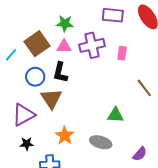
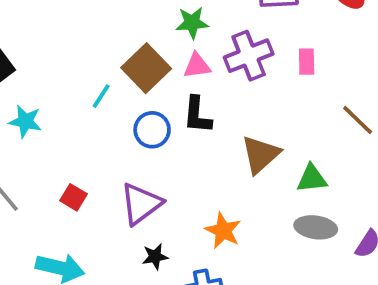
brown triangle: (51, 99) -> (260, 154), moved, turned 30
gray ellipse: (101, 142) -> (316, 227), moved

